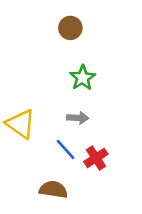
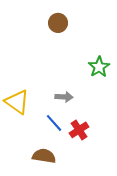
green star: (83, 78) -> (99, 67), moved

